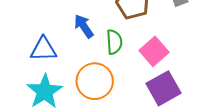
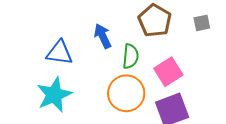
orange circle: (95, 81) -> (126, 93), moved

